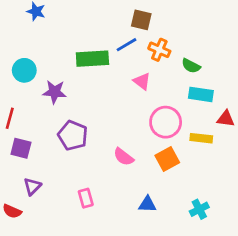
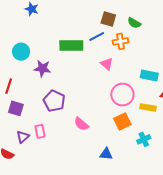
orange cross: (159, 50) -> (120, 41), turned -35
green semicircle: (191, 66) -> (134, 23), moved
pink semicircle: (124, 157) -> (81, 124), moved
pink rectangle: (86, 198) -> (40, 131), moved
cyan cross: (199, 209) -> (144, 139), moved

